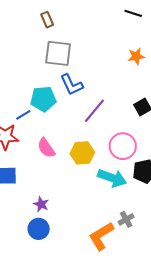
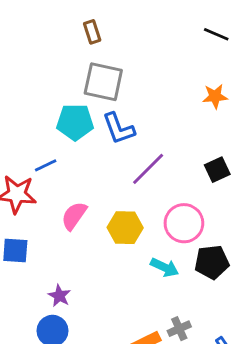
cyan pentagon: (43, 99) -> (75, 122), moved
pink semicircle: (46, 148) -> (74, 216), turned 65
cyan arrow: (112, 178) -> (165, 267), size x0.7

